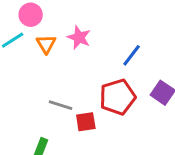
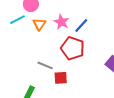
blue line: (132, 55) -> (81, 26), moved
red pentagon: (118, 97) -> (73, 48), moved, turned 30

